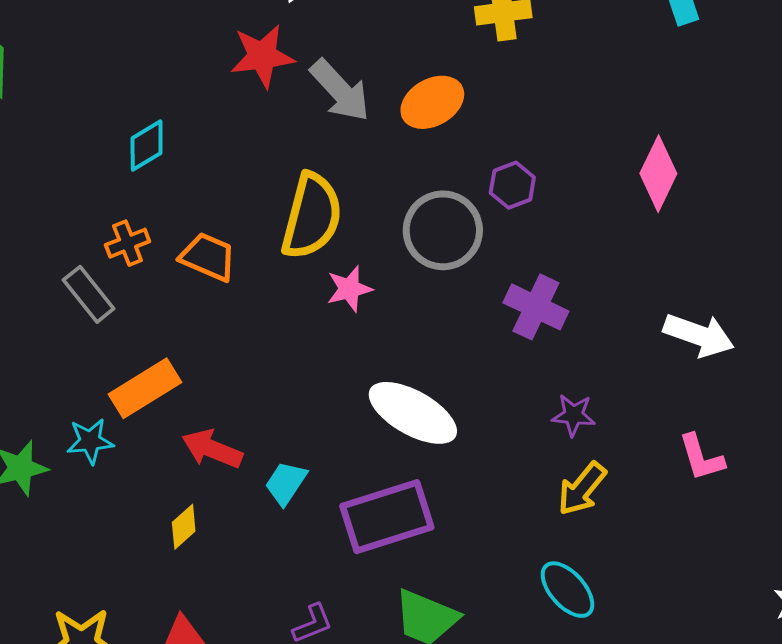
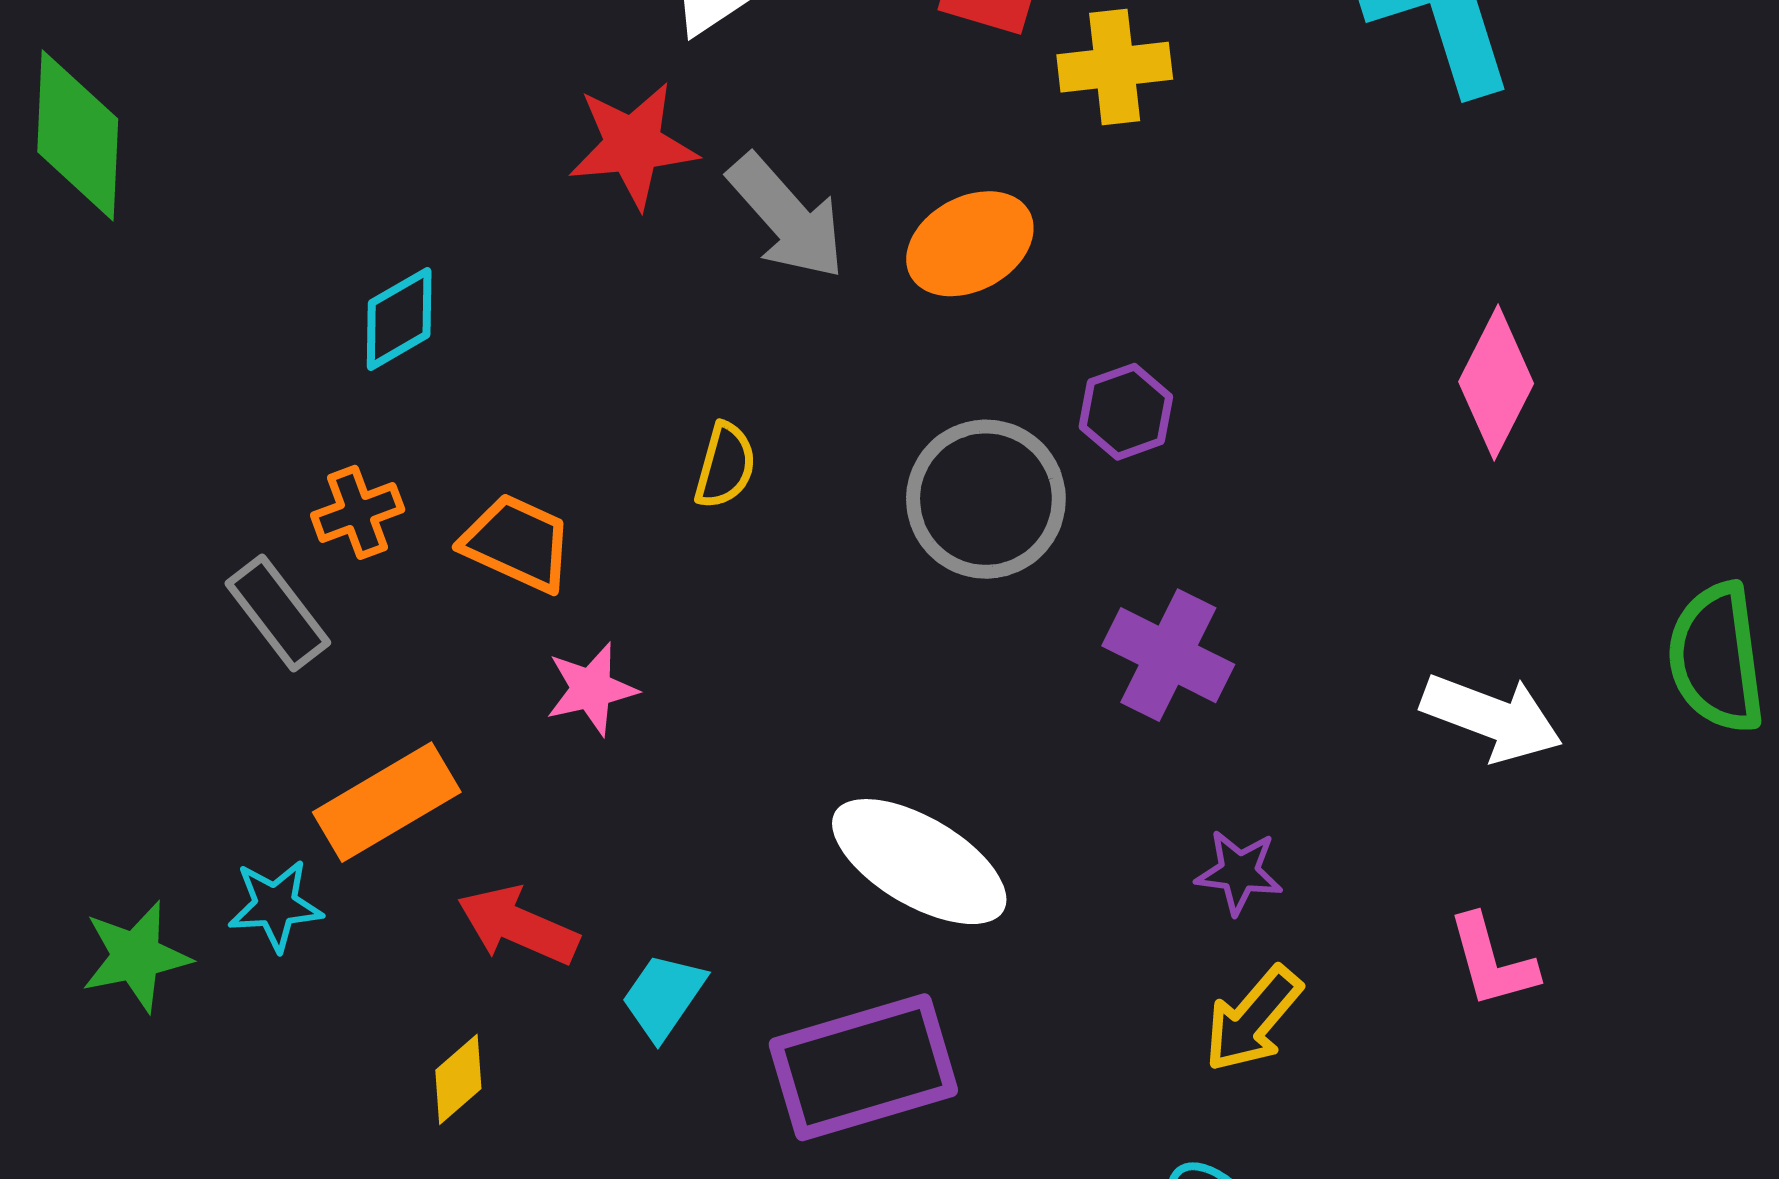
pink diamond: (658, 174) -> (1496, 383), moved
yellow semicircle: (312, 216) -> (725, 466), size x0.5
pink star: (349, 289) -> (591, 689), moved

